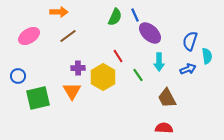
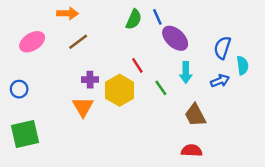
green square: (38, 98) -> (25, 134), moved

